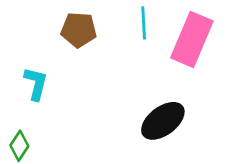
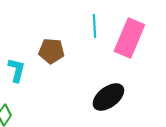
brown pentagon: (79, 30) -> (51, 51), moved

